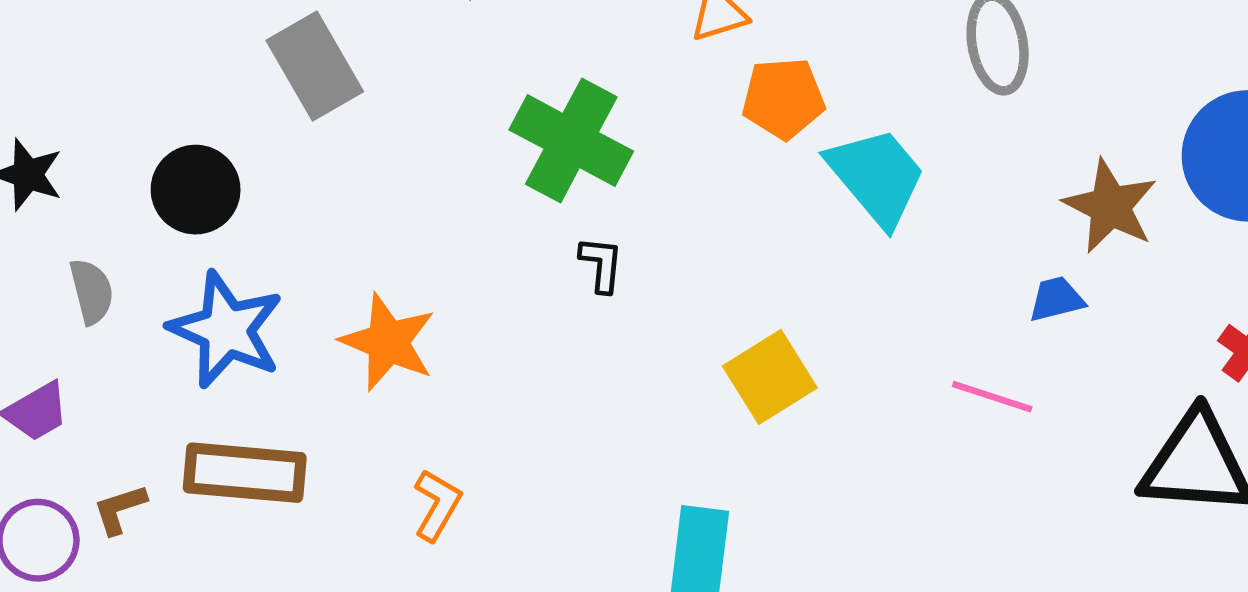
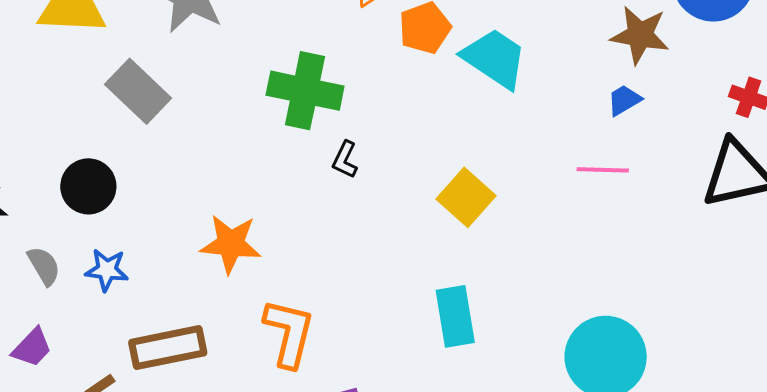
black L-shape: (601, 264) -> (345, 160), turned -144
blue star: (226, 330) -> (107, 270), moved, size x0.6
orange L-shape: (437, 505) -> (289, 333), size x1.6

